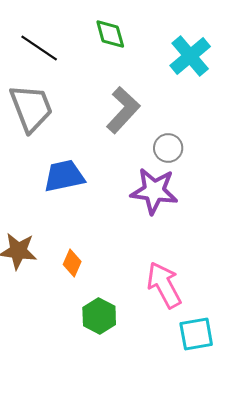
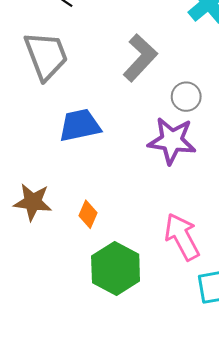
green hexagon: (99, 316) -> (116, 268), size x1.4

